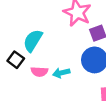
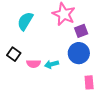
cyan semicircle: (33, 41) -> (25, 21), moved

